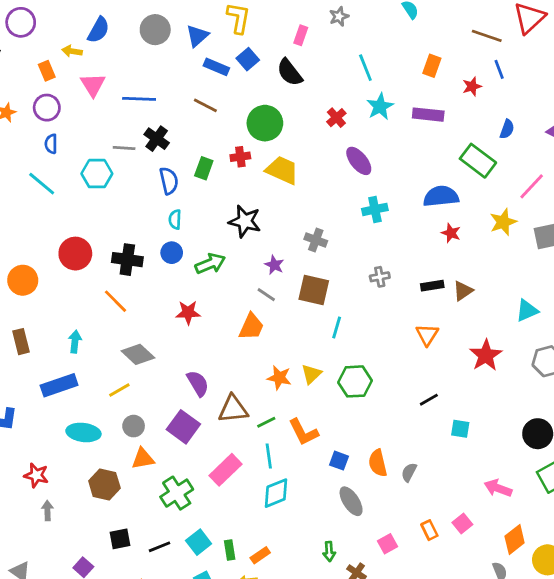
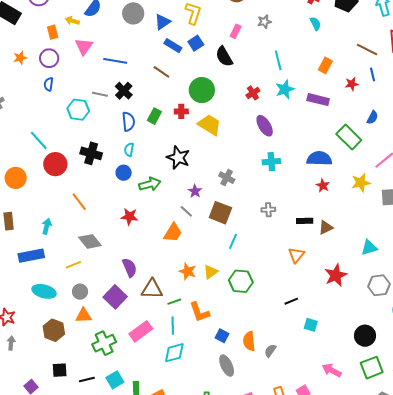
cyan line: (42, 184) -> (39, 140), moved
black cross: (127, 260) -> (91, 153), moved

